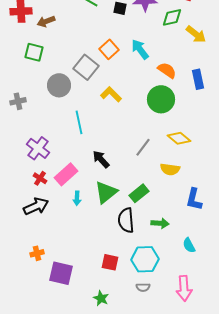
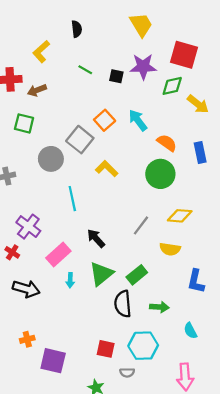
yellow diamond: (179, 138) -> (180, 216), turned -35
red cross: (40, 178) -> (12, 252), moved
black arrow: (36, 206) -> (26, 289), turned 40
gray semicircle: (143, 287) -> (127, 373), moved

